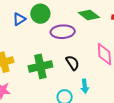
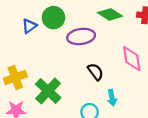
green cross: (40, 66) -> (48, 91), moved, turned -30

